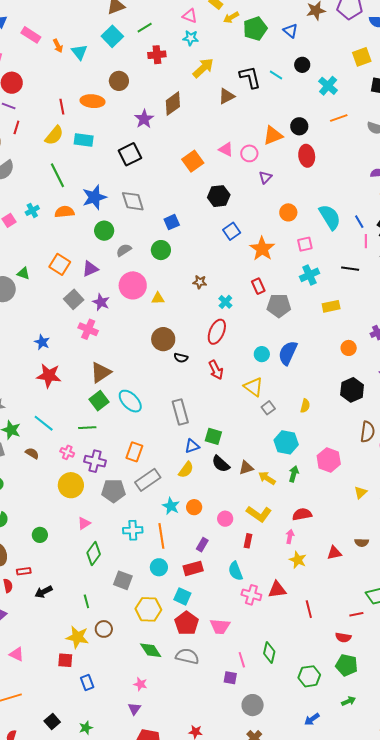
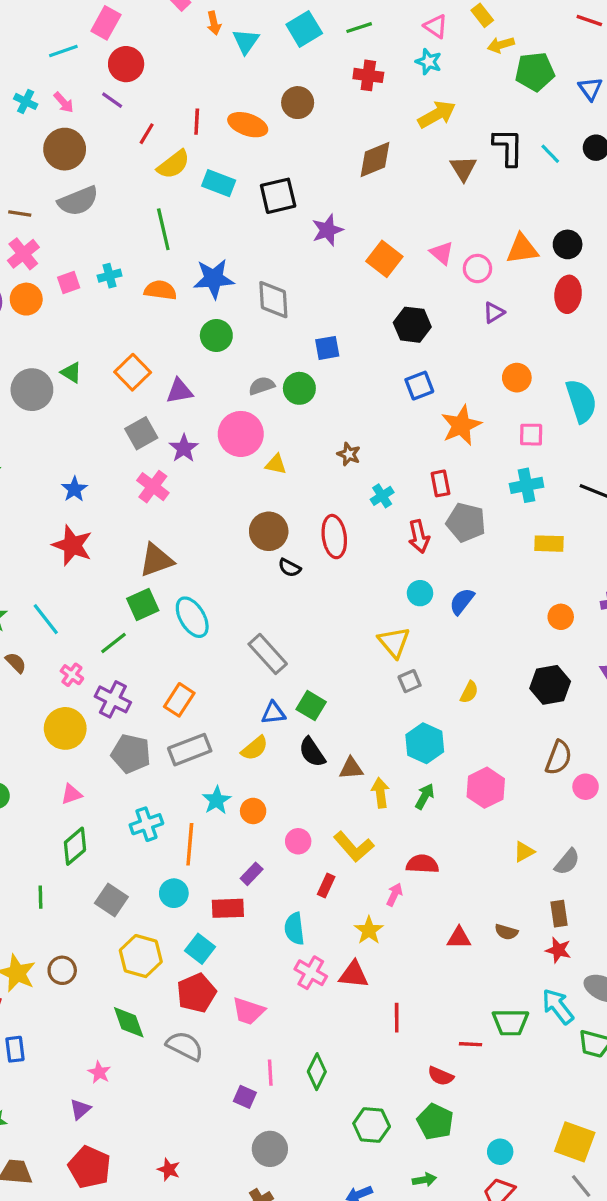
brown triangle: (227, 96) -> (463, 168), turned -48
purple star: (144, 119) -> (327, 230), moved
red line: (16, 127) -> (147, 134), moved
black square: (130, 154) -> (278, 196), moved
orange square: (193, 161) -> (384, 259), turned -30
gray semicircle: (124, 250) -> (262, 386), moved
red ellipse: (217, 332) -> (334, 537), moved, turned -45
blue semicircle: (288, 353) -> (462, 601), size x0.7
red arrow: (216, 370) -> (419, 537), moved
gray rectangle: (180, 412) -> (268, 654), turned -40
green line: (87, 428) -> (113, 643), turned -48
yellow arrow: (267, 478) -> (380, 793), turned 36
cyan cross: (133, 530) -> (146, 824), turned -30
yellow star: (298, 560) -> (369, 930), moved
green line: (86, 601) -> (40, 897), moved

